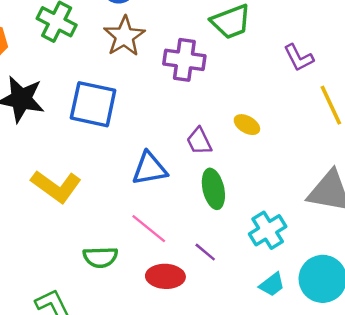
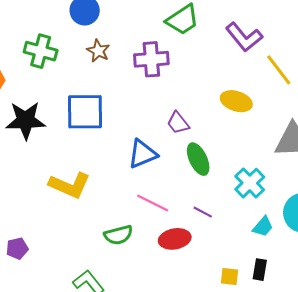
brown star: (124, 36) -> (98, 51), size x0.7
purple L-shape: (299, 58) -> (244, 37), size x1.4
yellow ellipse: (247, 125) -> (236, 101), moved, size x1.4

